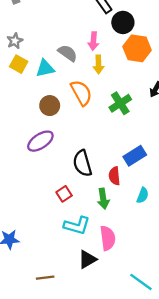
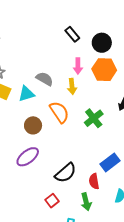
black circle: (123, 22) -> (102, 43), moved
pink arrow: (93, 41) -> (78, 66), moved
black semicircle: (82, 163) -> (66, 173), turned -110

